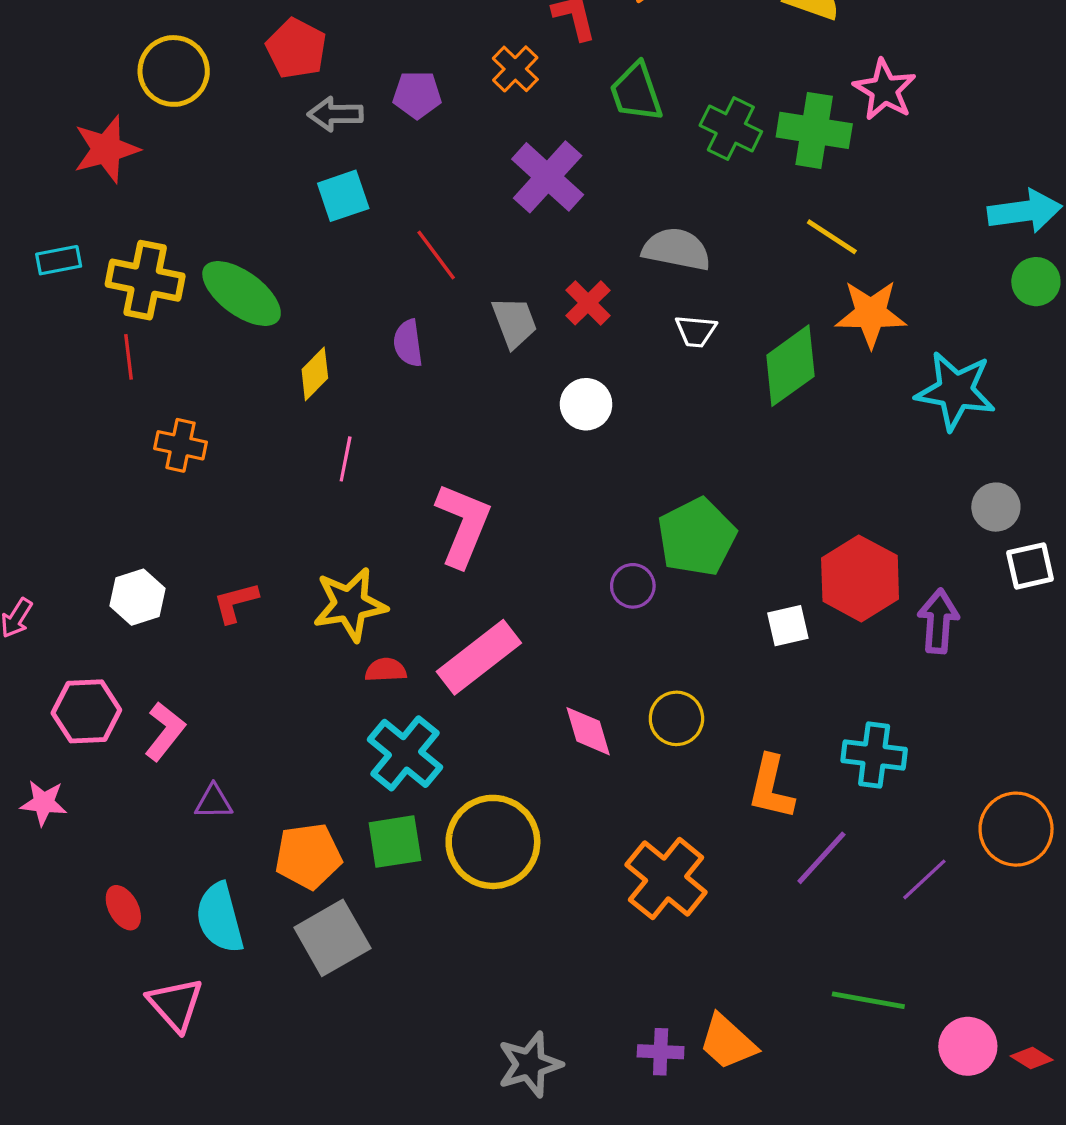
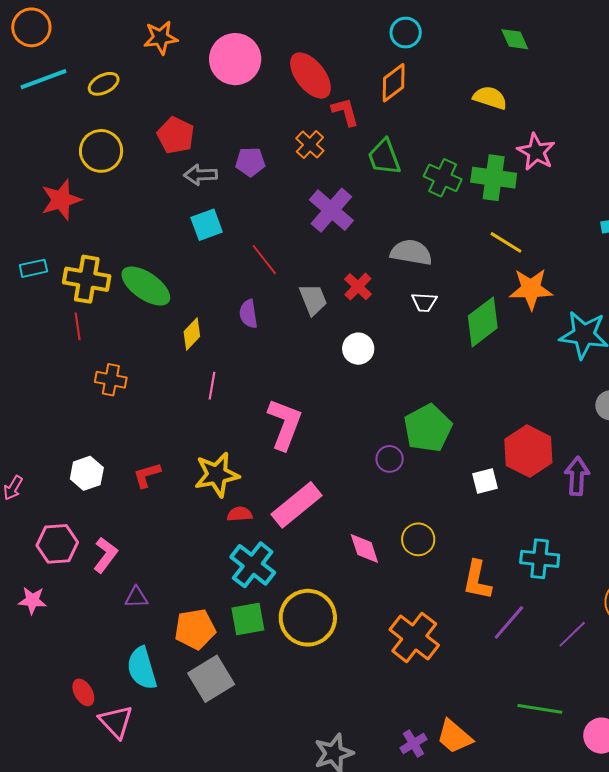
red ellipse: (123, 908) -> (83, 692), moved
purple cross: (661, 1052) -> (413, 744), turned -32

